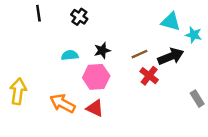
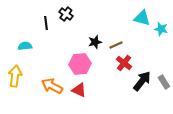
black line: (38, 13) -> (46, 23), moved
black star: (102, 50) -> (95, 42), moved
cyan semicircle: (70, 55) -> (25, 46), moved
black arrow: (171, 56) -> (142, 81), moved, turned -30

